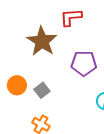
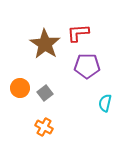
red L-shape: (71, 17) -> (78, 33), moved

